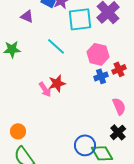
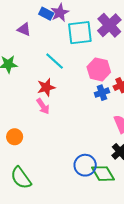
red star: (57, 83) -> (46, 87), moved
orange circle: (18, 131) -> (15, 137), moved

